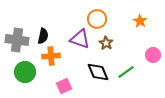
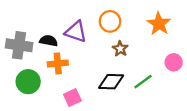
orange star: (140, 21) -> (159, 24), size x1.5
black semicircle: (43, 36) -> (49, 41), turned -91
purple triangle: (80, 39) -> (76, 32), moved
black diamond: (98, 72) -> (111, 82), turned -65

